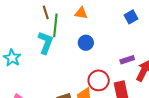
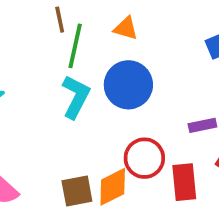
cyan L-shape: (46, 43) -> (76, 97), moved
blue circle: (86, 43) -> (128, 85), size x1.6

